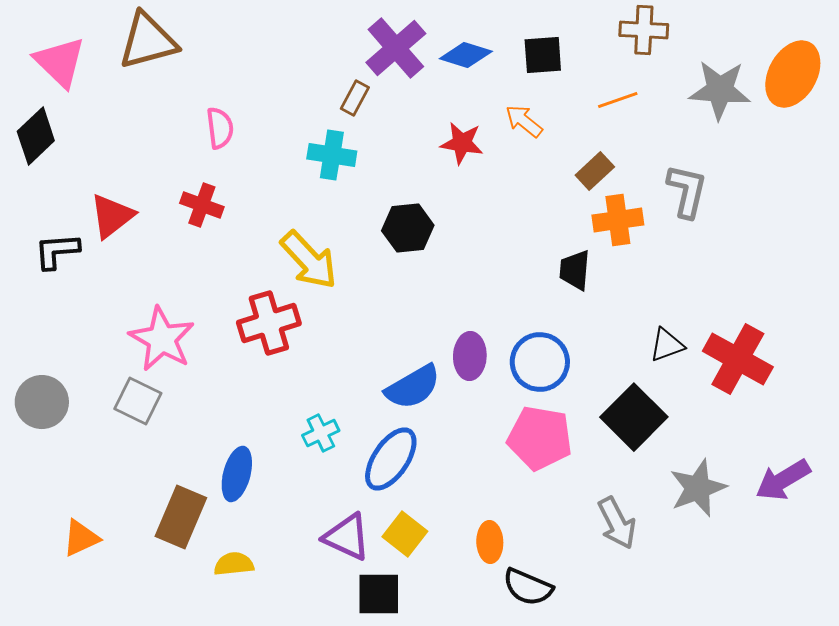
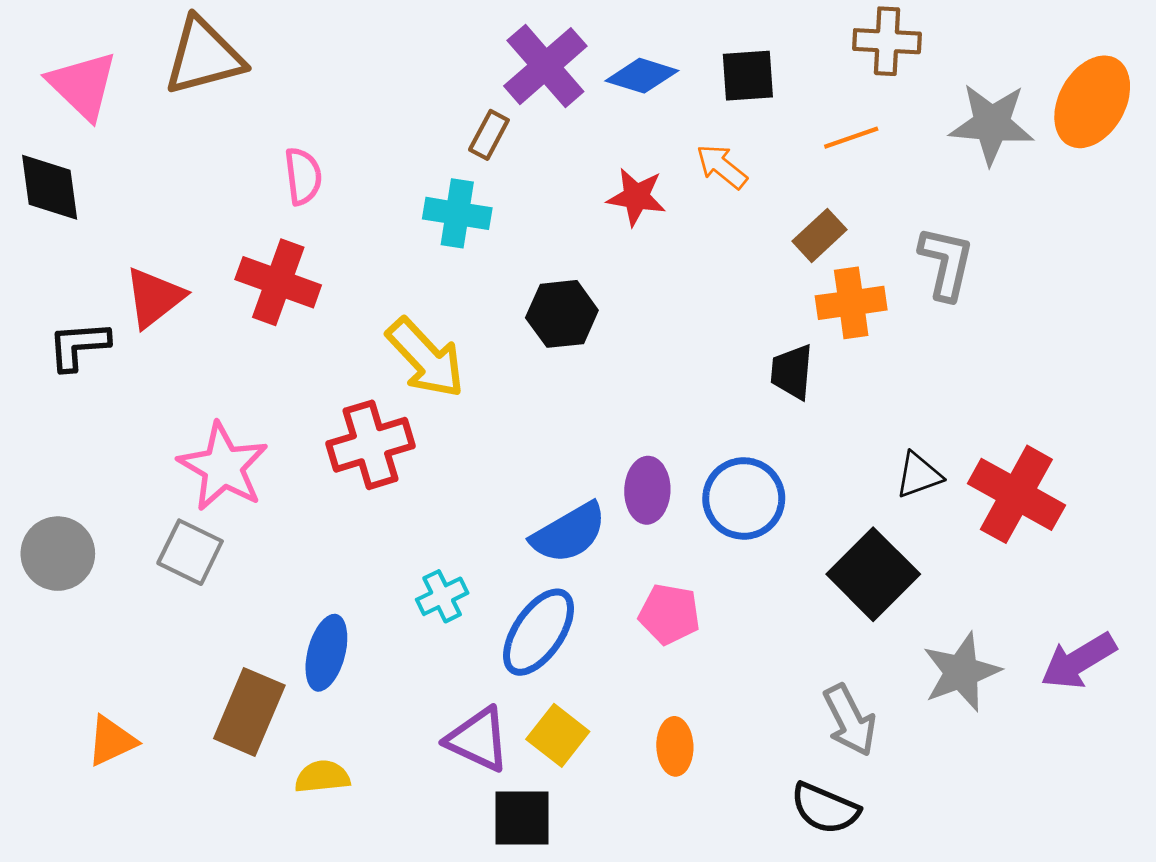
black diamond: (36, 136) -> (50, 187), turned -54
red cross: (202, 205) -> (278, 282), size x1.4
pink pentagon: (540, 438) -> (669, 614), moved, size x0.7
black semicircle: (528, 587) -> (825, 808), moved

